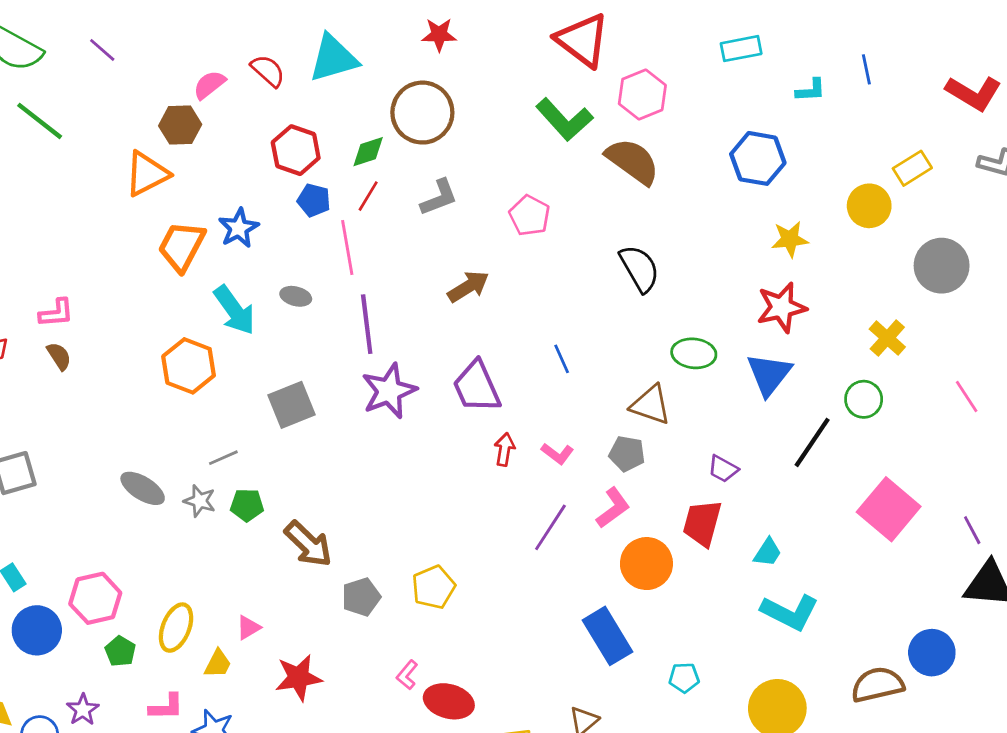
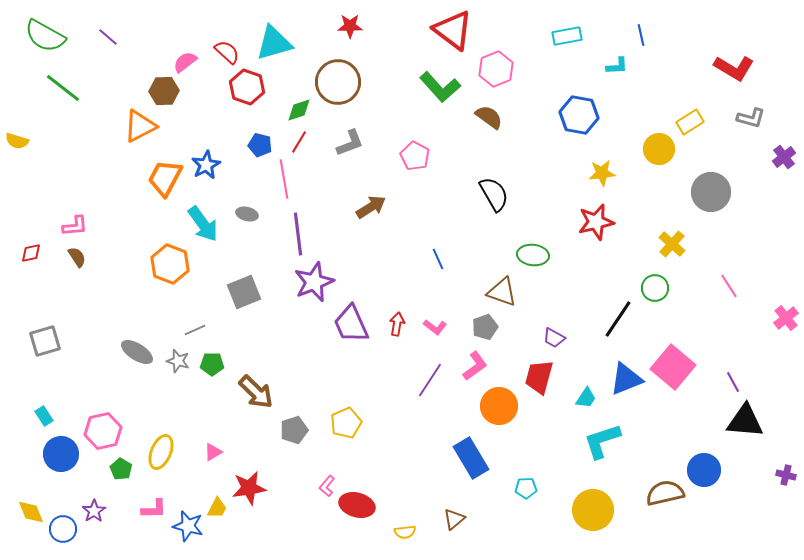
blue line: (866, 69) -> (641, 35), moved
red hexagon: (296, 150) -> (247, 87), moved
brown semicircle: (633, 161) -> (489, 117), size x0.7
blue triangle: (769, 374) -> (626, 379), moved, turned 30
purple trapezoid: (477, 387) -> (351, 324), moved
gray pentagon: (627, 454) -> (485, 327), turned -30
cyan L-shape: (790, 612) -> (602, 441), turned 135
yellow trapezoid: (218, 664) -> (217, 508), moved

